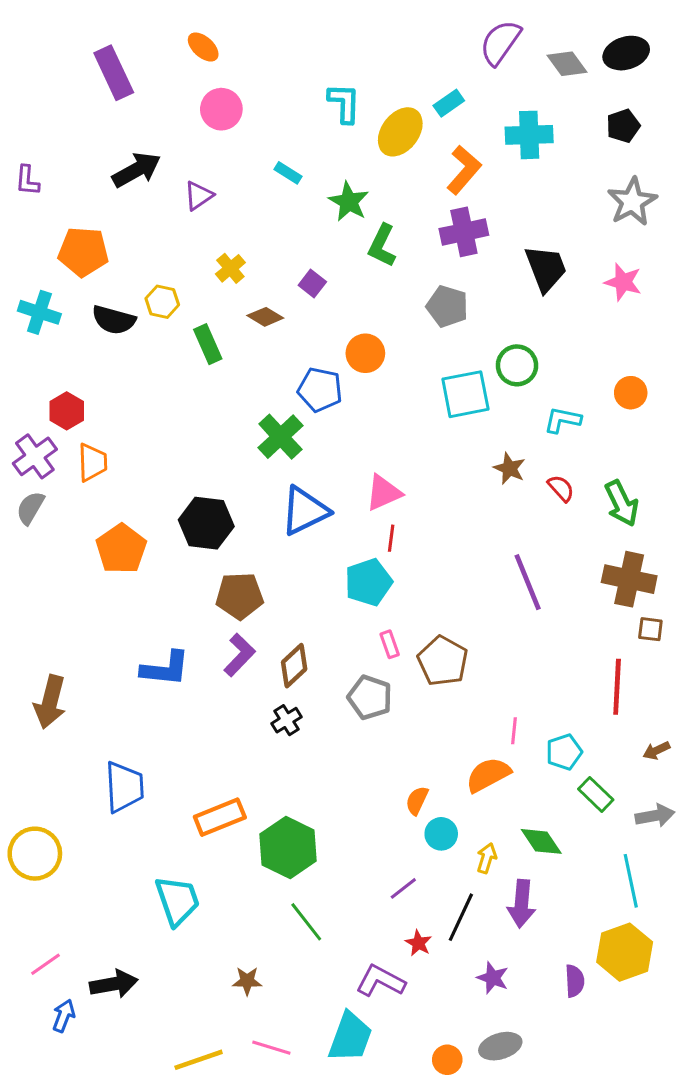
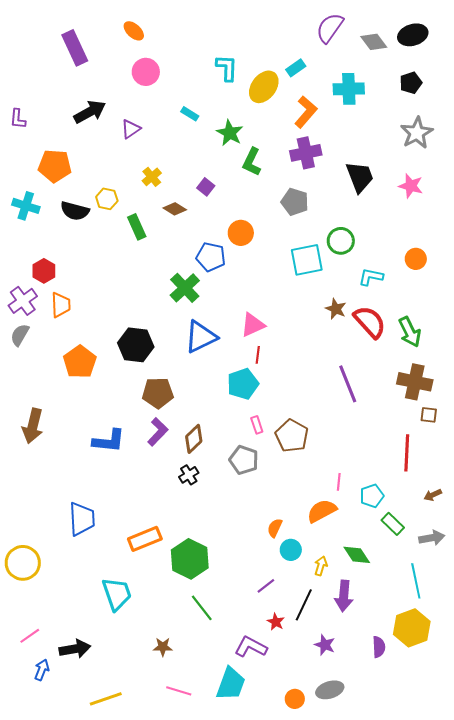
red semicircle: (561, 488) -> (370, 322), size x1.8
brown arrow: (50, 702) -> (33, 426), moved
yellow line: (199, 1060) -> (106, 699), moved

